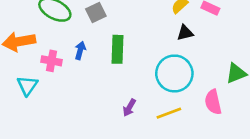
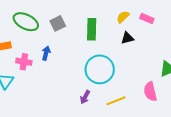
green rectangle: (118, 49) -> (92, 29), moved
cyan circle: (174, 73) -> (100, 69), moved

